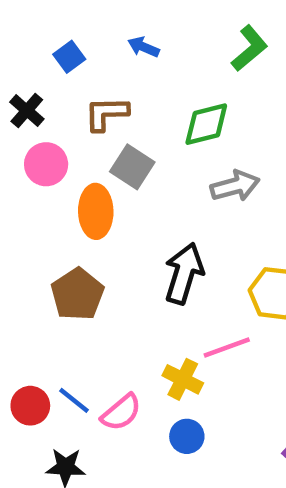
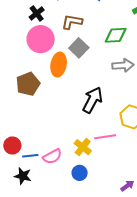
pink circle: (46, 164) -> (41, 39), size x1.4
brown pentagon: (77, 294) -> (28, 84), moved
blue line: (74, 400) -> (30, 156), moved, turned -56

